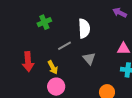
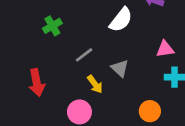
white semicircle: (84, 28) -> (121, 20), moved, turned 48
yellow arrow: (53, 67) -> (95, 84), moved

